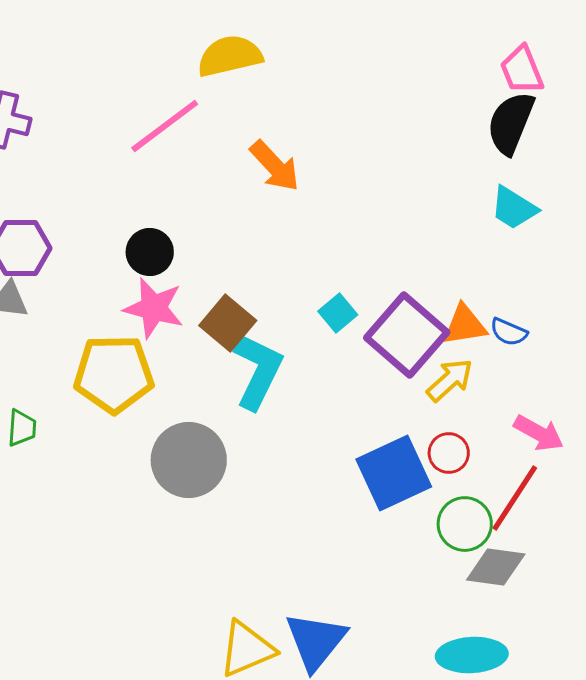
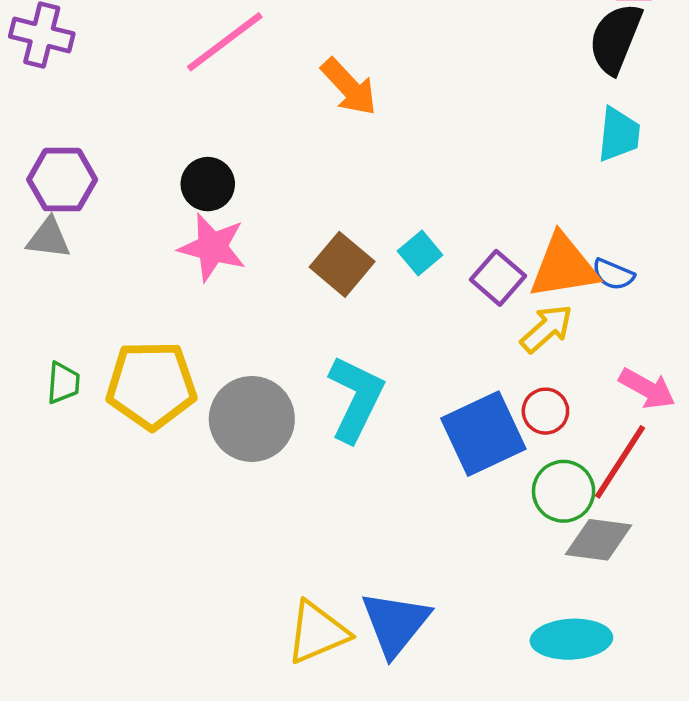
cyan trapezoid: (514, 208) -> (619, 134), turned -116
brown square: (228, 323) -> (342, 264), moved
orange triangle: (465, 325) -> (564, 267), size x1.4
purple square: (407, 335) -> (498, 278), size x0.6
cyan L-shape: (258, 371) -> (356, 399), moved
yellow pentagon: (114, 374) -> (151, 385), moved

